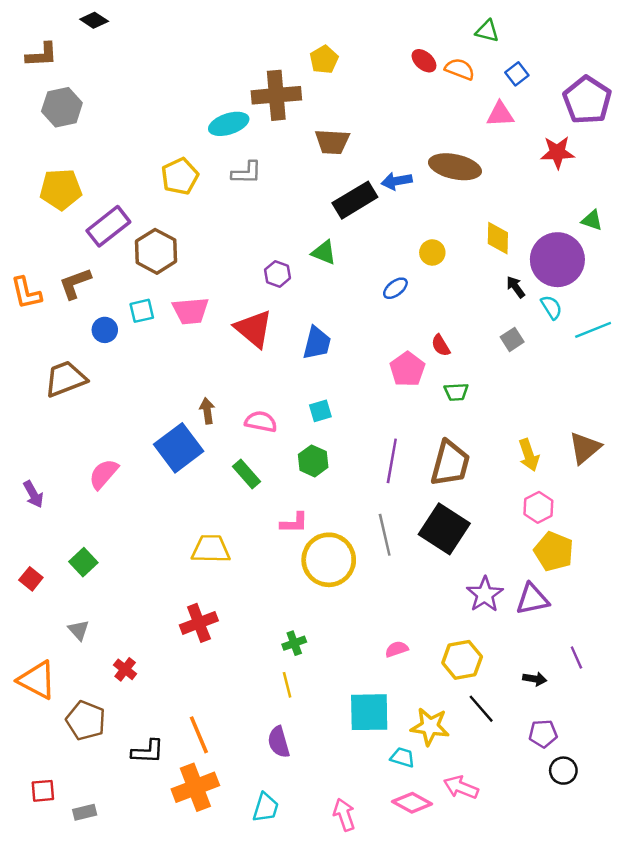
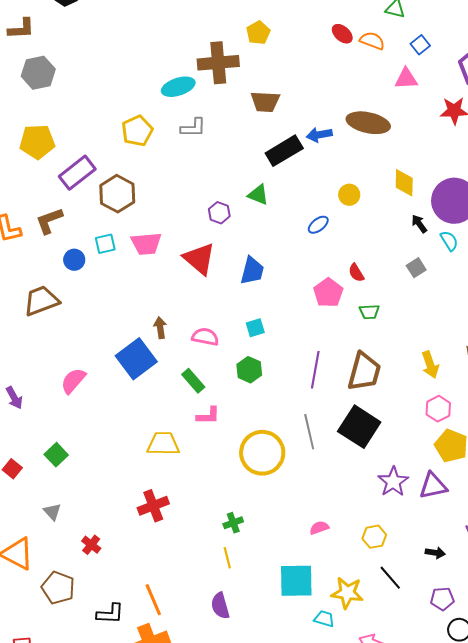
pink L-shape: (294, 523) -> (208, 416), moved
yellow hexagon: (462, 660) -> (374, 537), size x0.7

